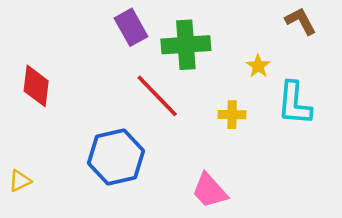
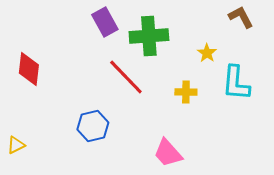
blue hexagon: (116, 157) -> (93, 126), size x0.7

